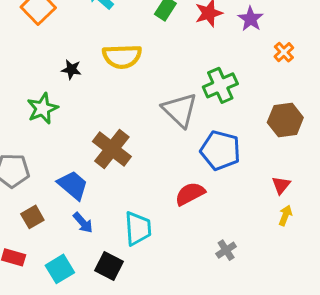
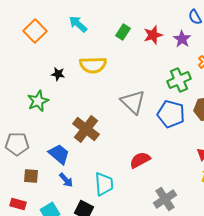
green cross: (220, 85) -> (179, 80), moved
blue pentagon: (220, 150) -> (171, 114), moved
brown square: (32, 217) -> (31, 176), turned 35
gray cross: (226, 250) -> (165, 199), size x1.6

